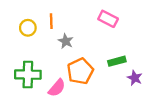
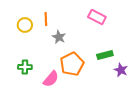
green cross: (28, 75) -> (25, 67), size x0.6

